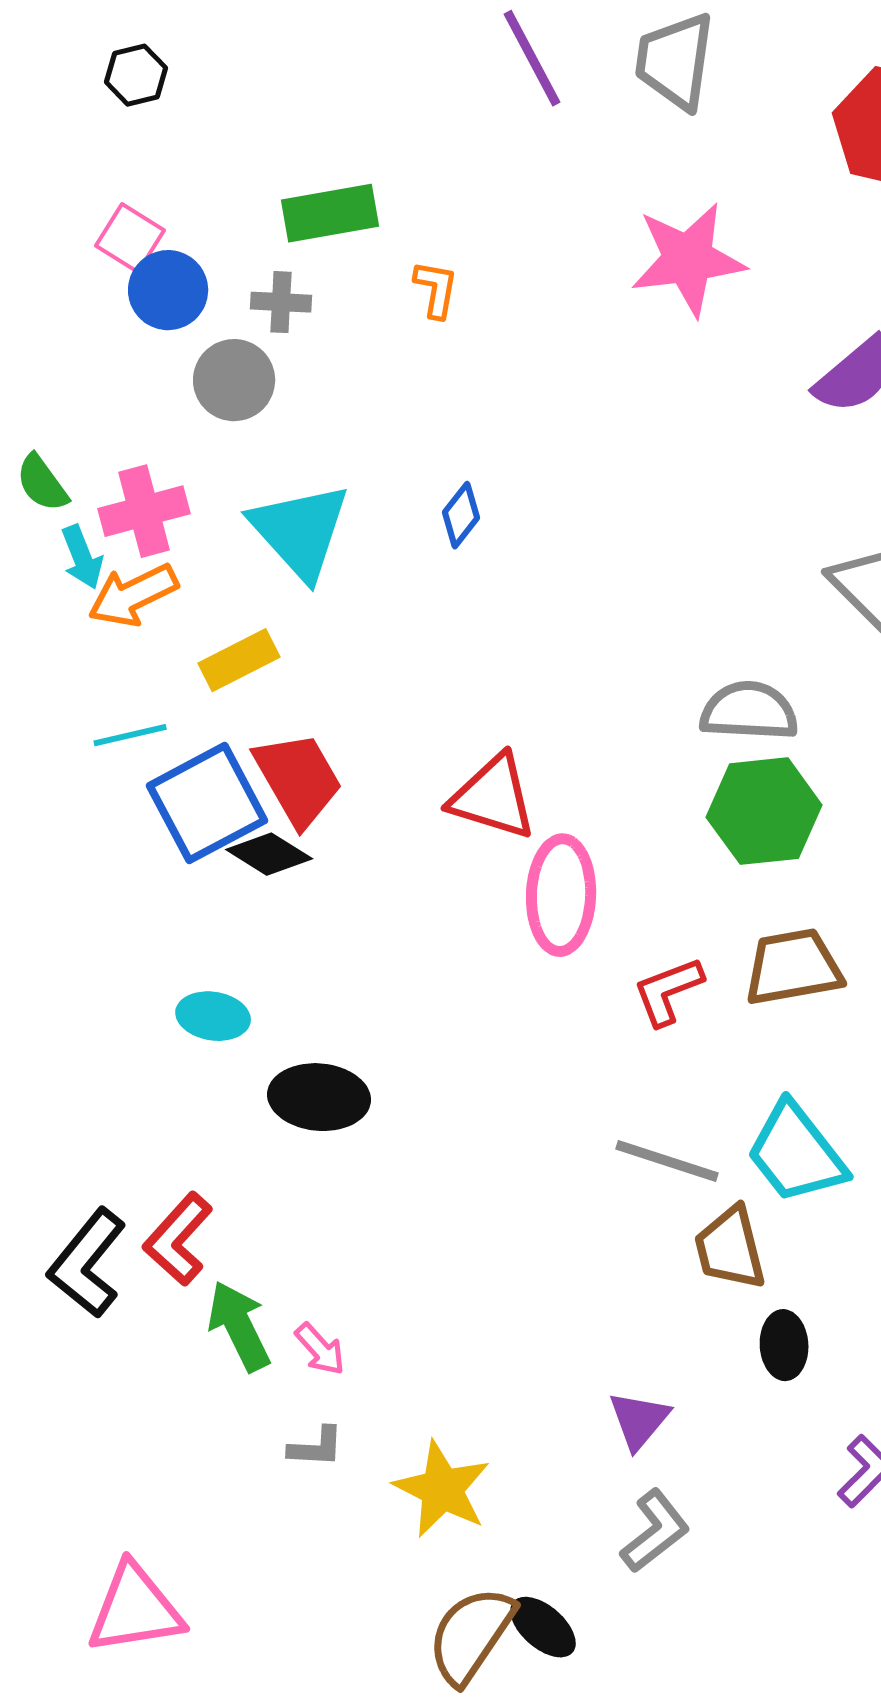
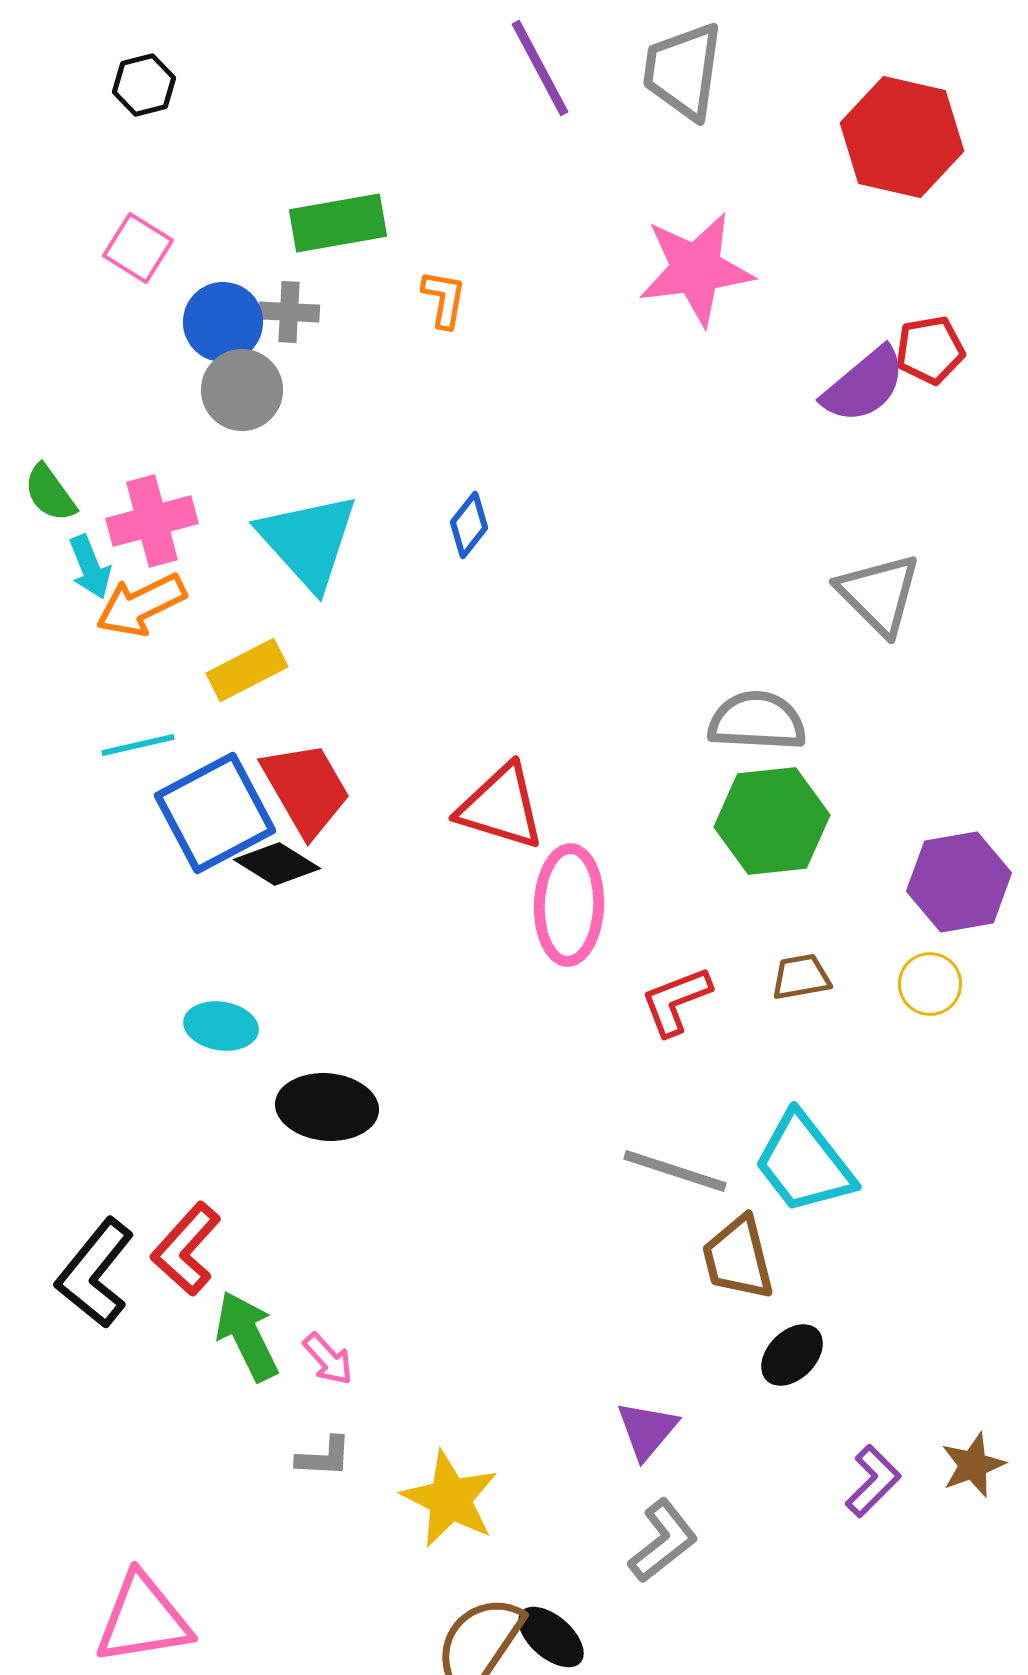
blue circle: (168, 290) -> (223, 322), moved
brown trapezoid: (793, 967) -> (801, 977), size x0.6
black ellipse: (784, 1345) -> (792, 1355), turned 48

